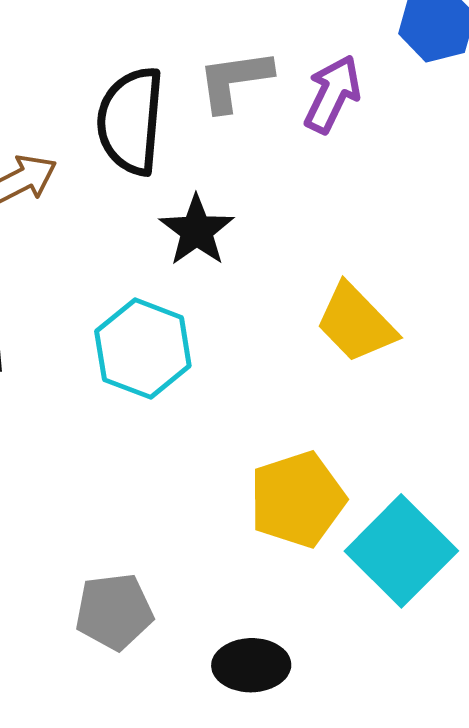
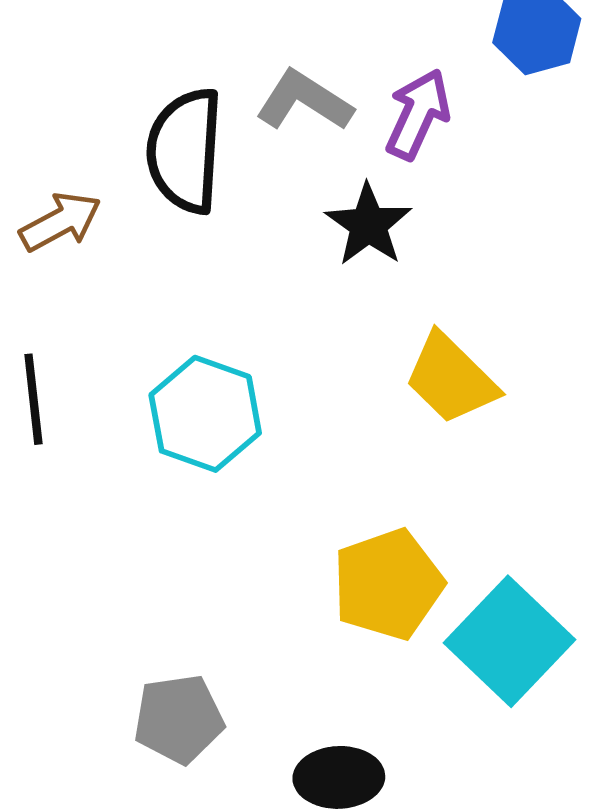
gray L-shape: (235, 80) -> (304, 101), turned 42
black star: (197, 231) -> (368, 225), moved

